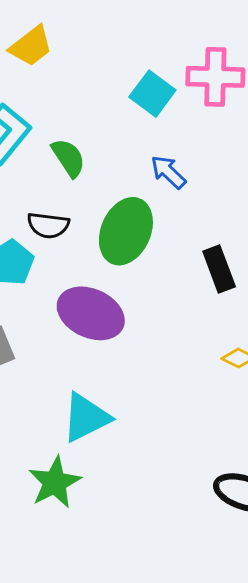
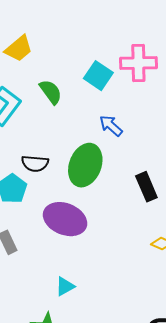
green semicircle: (68, 158) -> (51, 92), moved
cyan triangle: (86, 417) -> (65, 286), size x0.6

